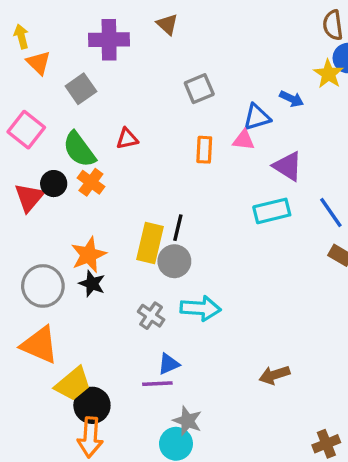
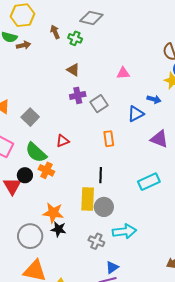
purple cross: (109, 40) -> (78, 95), moved, size x0.7
pink triangle: (244, 140) -> (123, 73), moved
cyan rectangle: (272, 211) -> (149, 182), moved
black line: (178, 228) -> (101, 175), moved
orange star: (89, 255) -> (53, 213), turned -30

